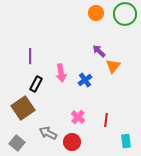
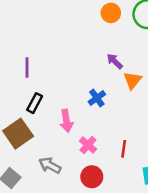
pink arrow: (61, 73) -> (66, 121), moved
red circle: (72, 142) -> (92, 177), moved

